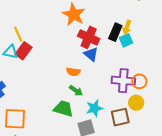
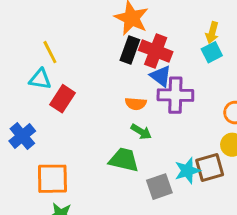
black rectangle: (115, 32) -> (130, 50), moved
red rectangle: (24, 51) -> (62, 99), moved
purple cross: (123, 81) -> (175, 95), moved
cyan star: (94, 108) -> (187, 171), moved

